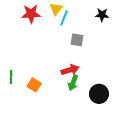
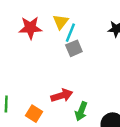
gray square: (77, 40) -> (74, 48), moved, turned -32
red arrow: (70, 70) -> (62, 96), moved

